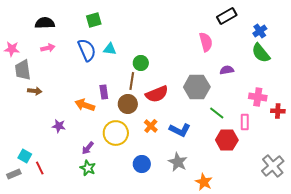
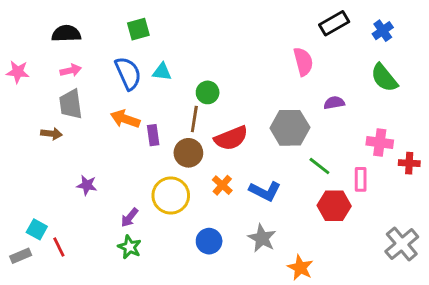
blue cross: (260, 31) -> (383, 31), moved
gray trapezoid: (23, 70) -> (71, 104), moved
orange arrow: (85, 105) -> (125, 119), moved

